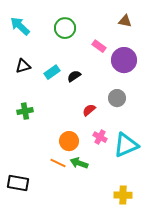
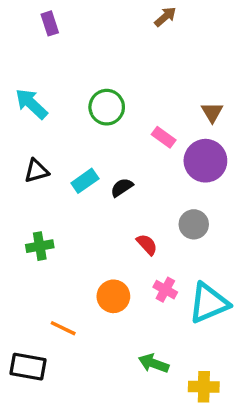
brown triangle: (125, 21) -> (212, 112), moved, turned 48
red semicircle: (89, 110) -> (147, 244), turned 88
orange line: (58, 163) -> (63, 328), moved
green arrow: (79, 163) -> (154, 363), moved

